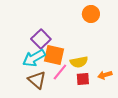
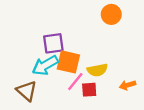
purple square: (41, 39) -> (53, 43), turned 36
red square: (83, 79) -> (89, 90), moved
brown triangle: (37, 80) -> (27, 91), moved

